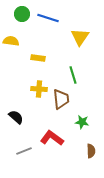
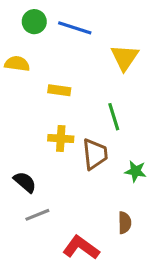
green star: (82, 122) -> (136, 171), moved
red L-shape: (52, 138) -> (81, 248), moved
gray line: (24, 151) -> (37, 215), moved
brown semicircle: (91, 151) -> (125, 223), moved

